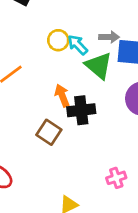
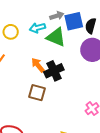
yellow circle: (58, 40) -> (11, 32), moved
cyan arrow: (78, 45) -> (37, 28), turned -42

